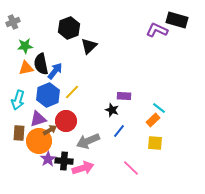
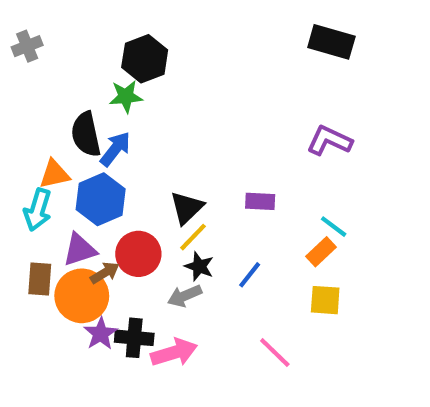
black rectangle: (177, 20) -> (331, 42), moved
purple L-shape: (157, 30) -> (329, 141), moved
green star: (25, 46) -> (126, 96), moved
black triangle: (89, 46) -> (187, 208), moved
orange triangle: (26, 68) -> (54, 174), moved
yellow line: (72, 92) -> (193, 237), moved
black star: (112, 110) -> (199, 266), moved
gray arrow: (88, 141) -> (185, 296), size x0.7

